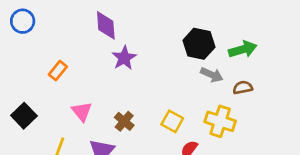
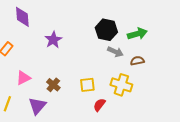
purple diamond: (106, 25) -> (22, 17), moved
pink triangle: (82, 111) -> (23, 78), turned 42
yellow square: (172, 121) -> (87, 85), turned -35

